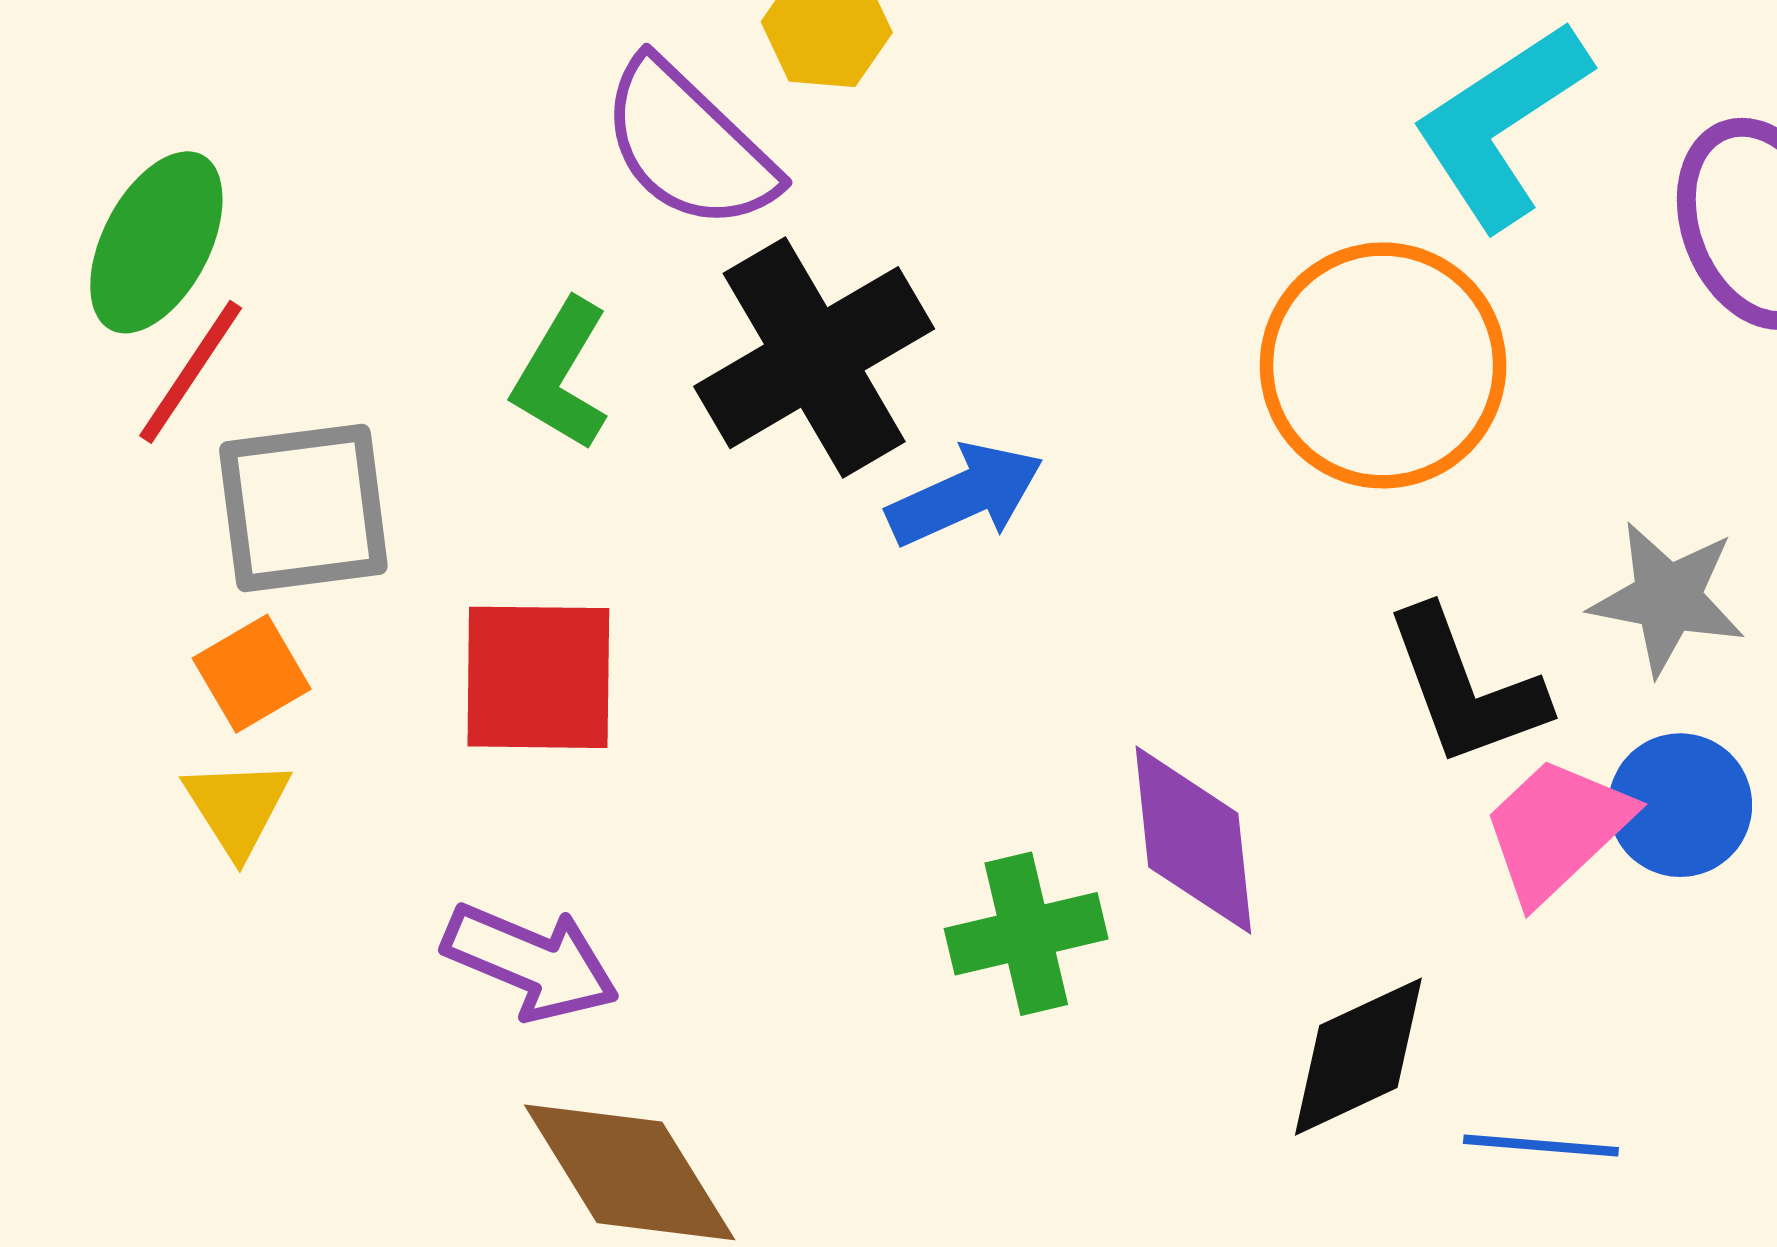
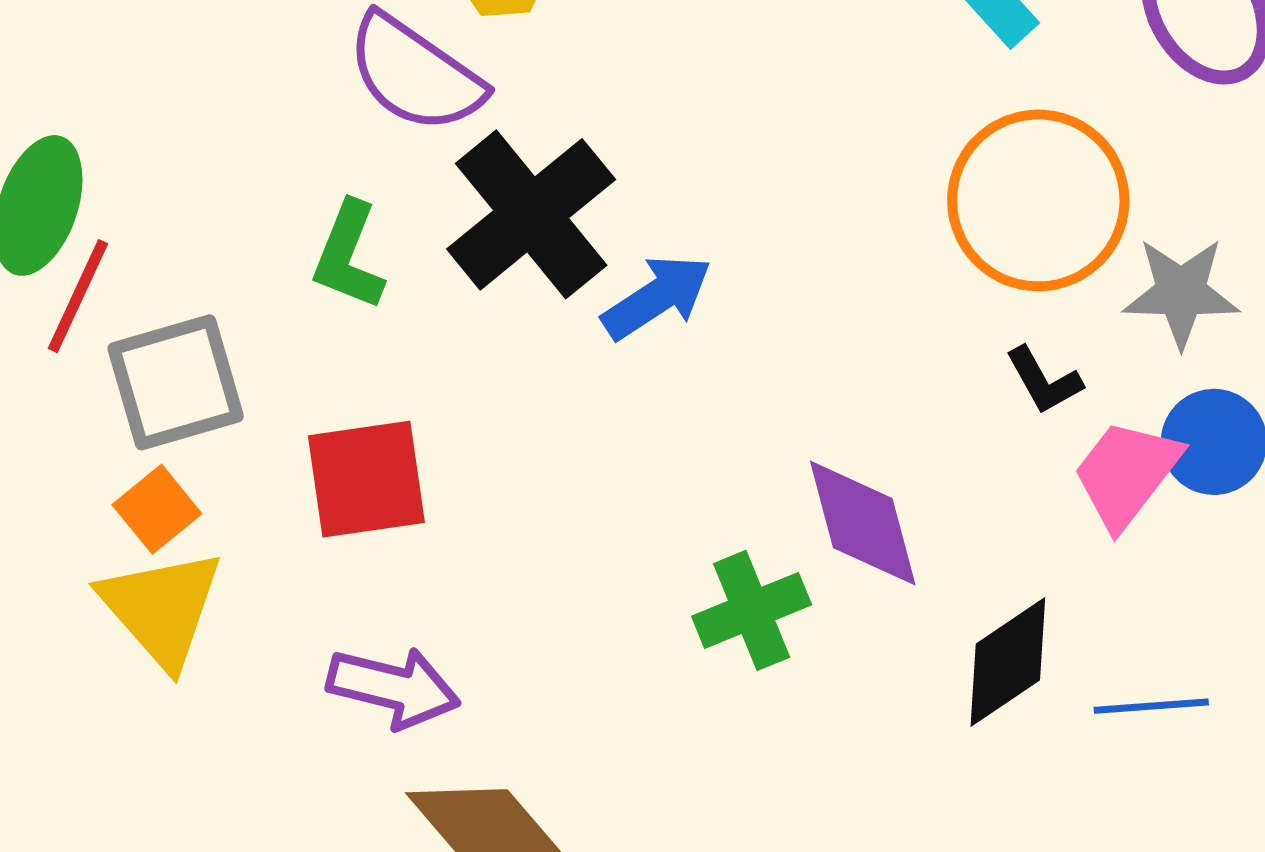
orange circle: (1383, 365) -> (1038, 200), moved
black L-shape: (1465, 687) -> (1044, 381), size x0.6
yellow triangle: (237, 807) -> (162, 608), size x1.6

